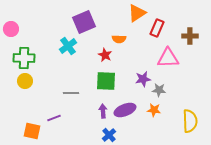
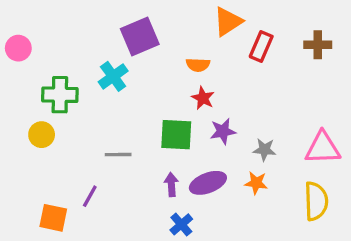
brown cross: (190, 36) -> (318, 45), moved
red star: (105, 55) -> (203, 98), moved
green cross: (24, 58) -> (60, 95), moved
pink triangle: (168, 58) -> (323, 148), moved
purple star: (143, 79) -> (223, 131), moved
purple line: (54, 118) -> (90, 196), turned -40

